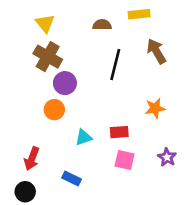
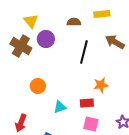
brown arrow: (156, 51) -> (115, 42), turned -30
brown cross: (48, 57) -> (21, 46), moved
purple circle: (65, 83) -> (46, 39), moved
orange star: (155, 108) -> (101, 85), moved

